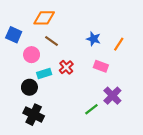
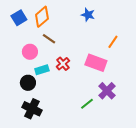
orange diamond: (44, 18) -> (42, 17), turned -40
blue square: (14, 35) -> (19, 18), moved, turned 35
blue star: (94, 39) -> (88, 15), moved
pink rectangle: (101, 66) -> (96, 63), size x1.5

